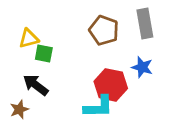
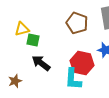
black arrow: (36, 85) -> (41, 63), moved
cyan L-shape: (98, 107) -> (73, 79), turned 95

